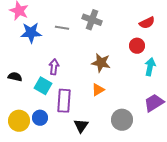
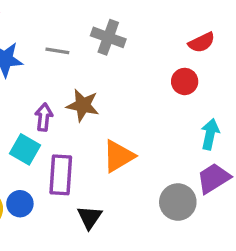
brown star: (101, 63) -> (83, 105), moved
cyan arrow: (150, 67) -> (210, 134), moved
orange triangle: (98, 90) -> (118, 156), size x1.5
gray circle: (122, 120) -> (178, 202), moved

